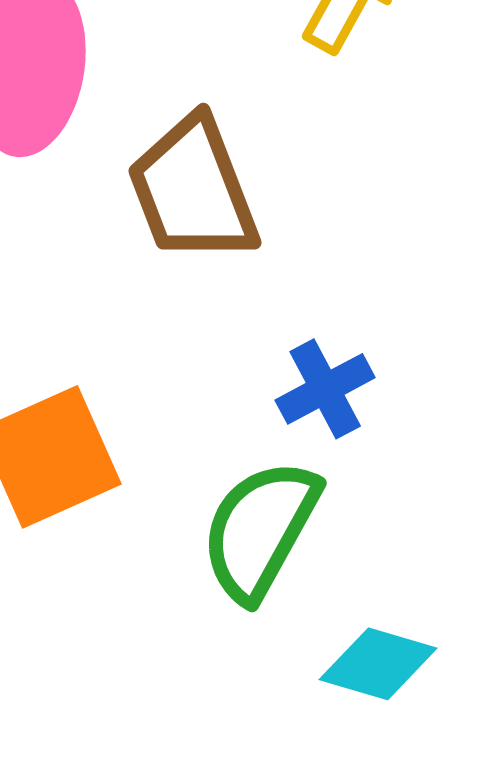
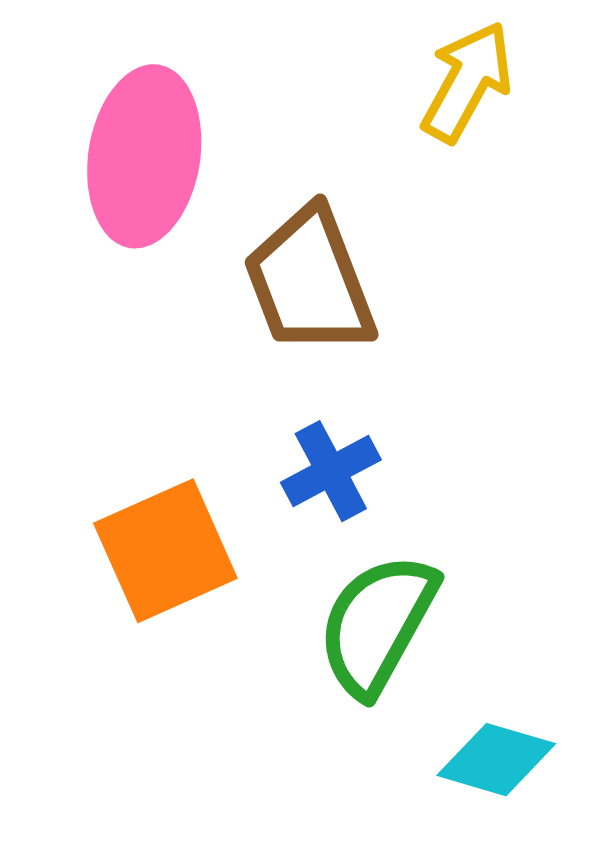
blue cross: (325, 389) -> (331, 471), moved

